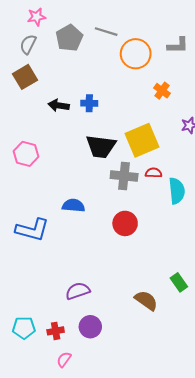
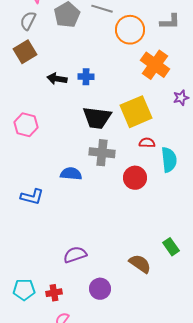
orange cross: (162, 91) -> (155, 65), size x1.8
gray cross: (124, 176) -> (102, 153), moved
red circle: (125, 223) -> (135, 178), moved
blue L-shape: (32, 230) -> (32, 197), size x0.7
purple circle: (90, 327) -> (100, 289), moved

